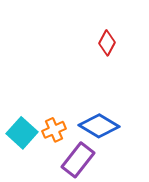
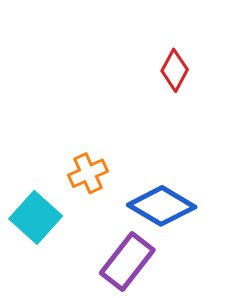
orange cross: (54, 130) -> (88, 173), moved

